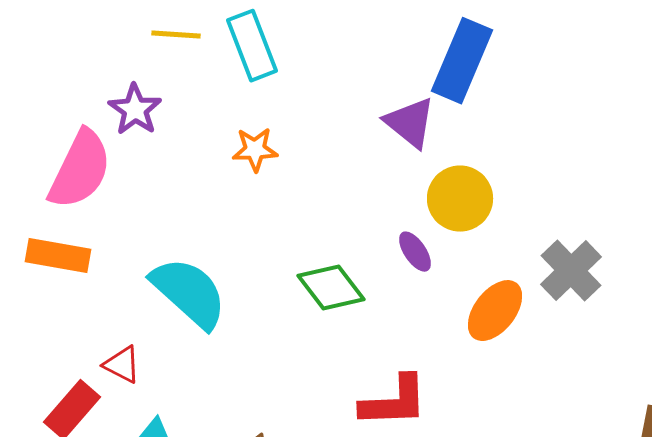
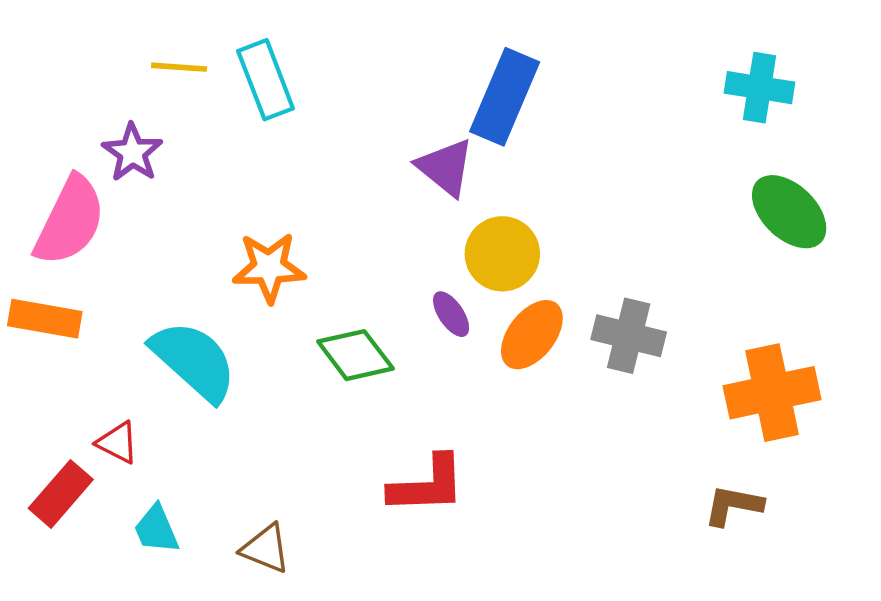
orange star: (255, 150) -> (269, 267), moved, size x1.4
gray cross: (571, 271) -> (629, 336), turned -32
orange ellipse: (495, 311) -> (532, 335), moved

